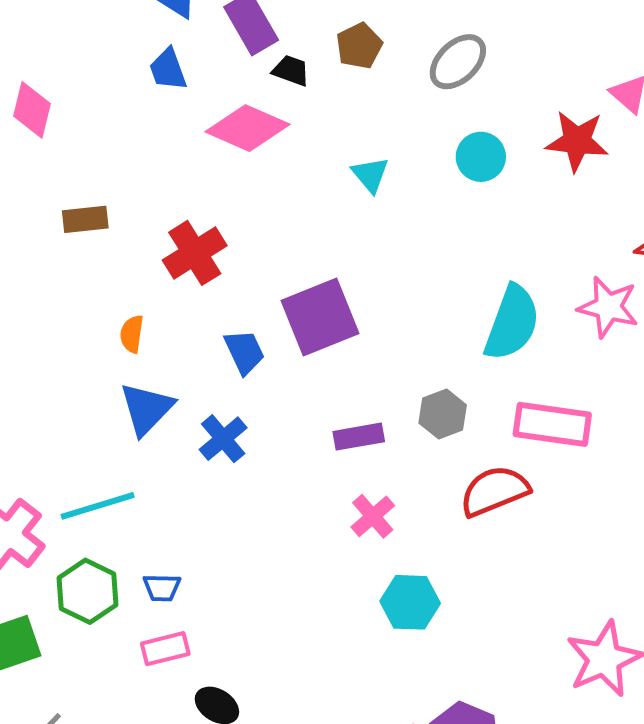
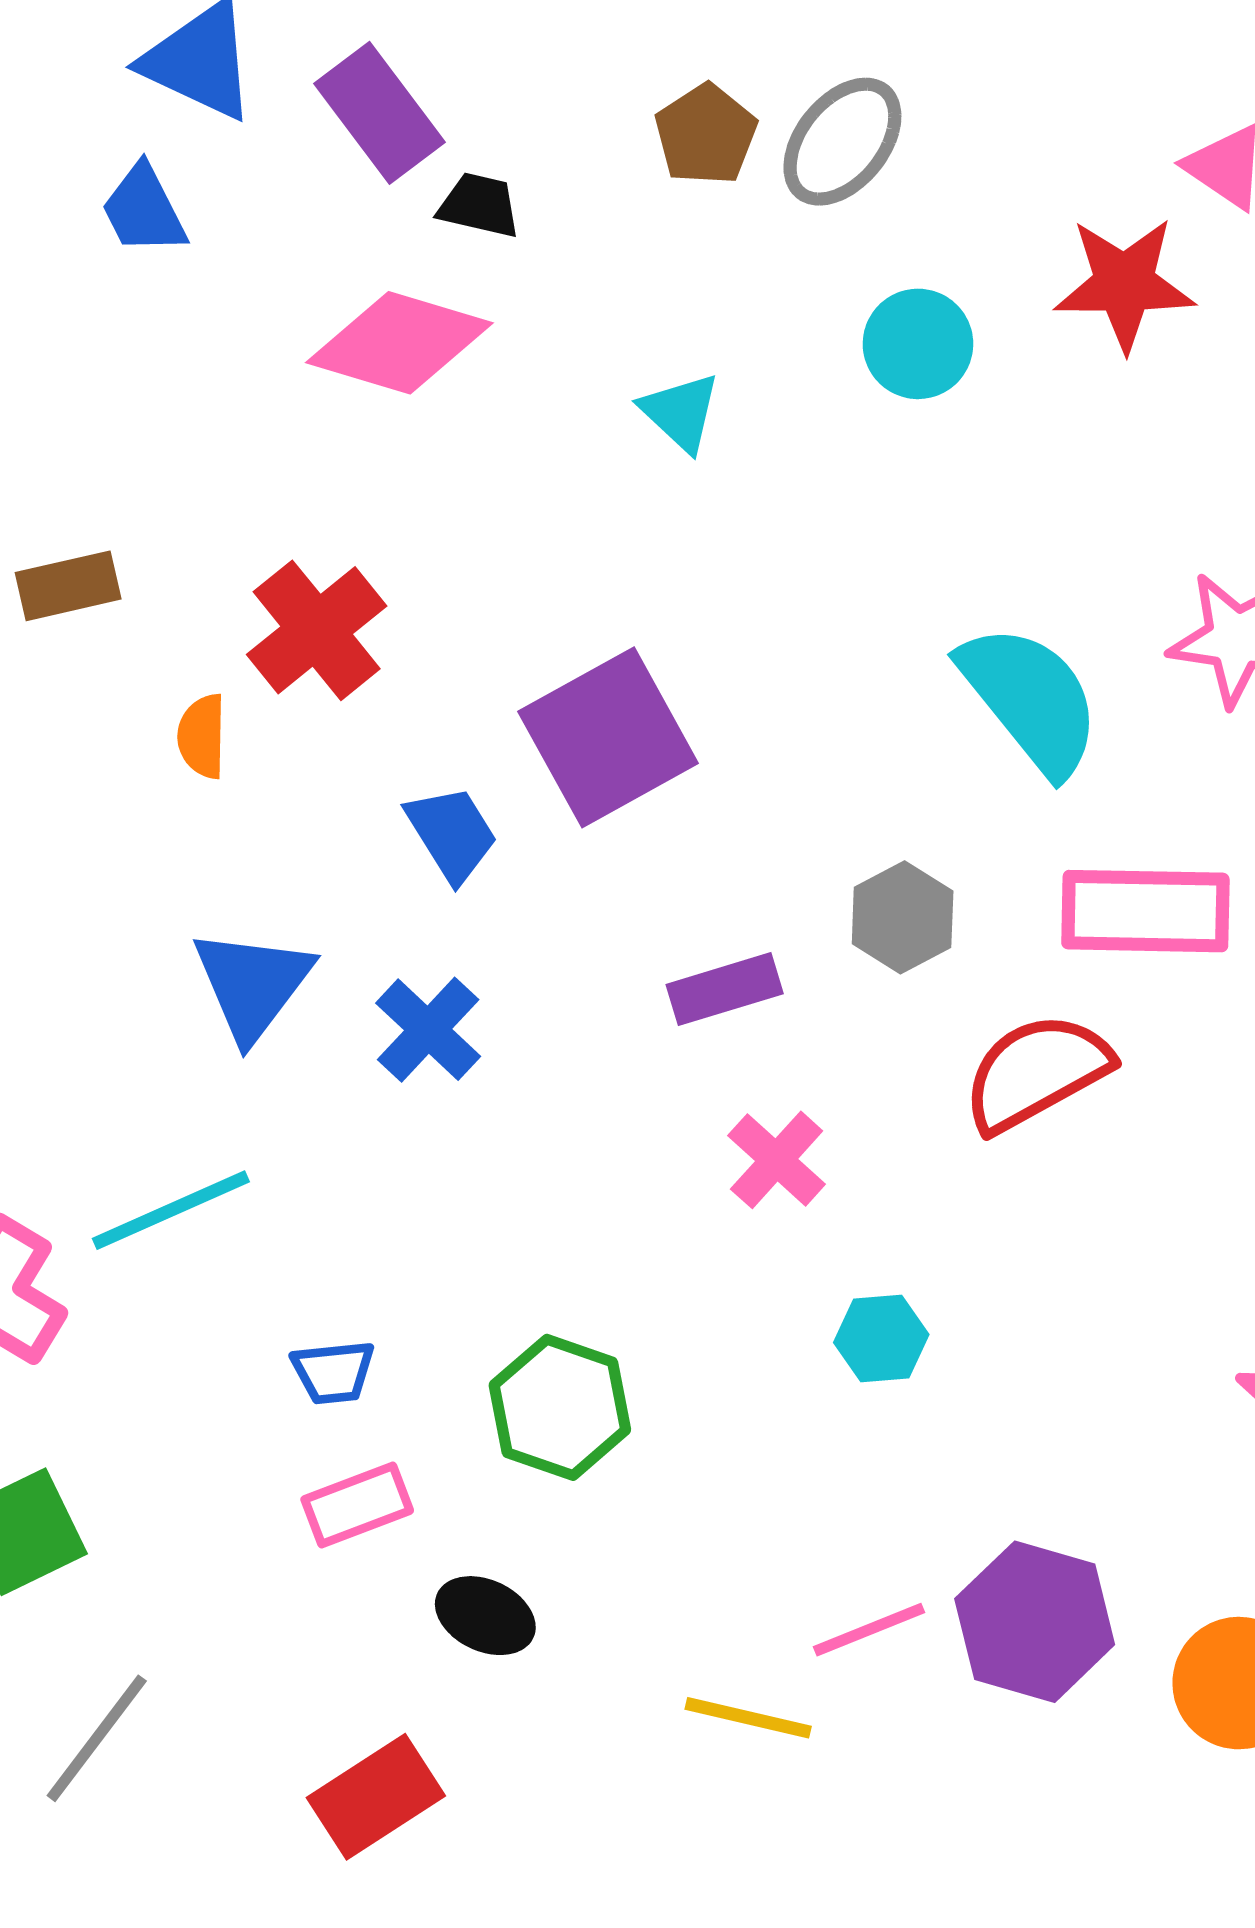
brown pentagon: (359, 46) -> (706, 135), moved
blue trapezoid: (168, 69) -> (144, 210), moved
cyan semicircle: (512, 323) -> (1030, 699), turned -52
orange semicircle: (132, 334) -> (202, 736), moved
green hexagon: (88, 591) -> (560, 1407), moved
cyan hexagon: (410, 602) -> (881, 1339), size x0.7

